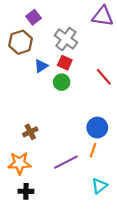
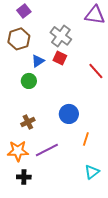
purple square: (34, 17) -> (24, 11), moved
green circle: (62, 82) -> (29, 81), moved
blue circle: (97, 128) -> (69, 114), moved
purple line: (66, 162) -> (47, 150), moved

